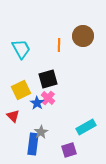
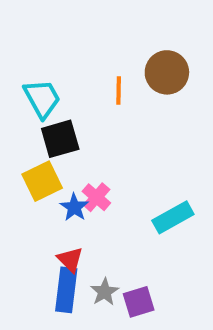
black square: (48, 79) -> (60, 139), moved
red triangle: (13, 116) -> (70, 260), moved
cyan rectangle: (86, 127) -> (173, 217), moved
gray star: (41, 132) -> (104, 292), moved

